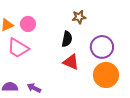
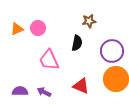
pink trapezoid: (18, 48) -> (49, 60), moved, turned 35
red triangle: (71, 62) -> (81, 86), moved

